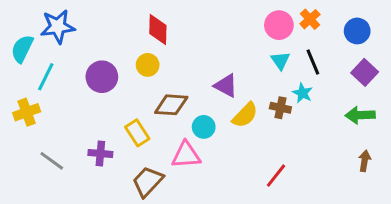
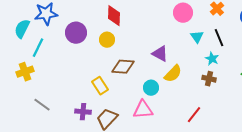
pink circle: (279, 25) -> (183, 13), moved
purple circle: (102, 77) -> (76, 33), moved
brown cross: (280, 108) -> (209, 79), moved
cyan circle: (204, 127) -> (151, 88), moved
purple cross: (100, 153) -> (83, 112), moved
pink triangle: (186, 155) -> (143, 110), moved

